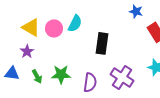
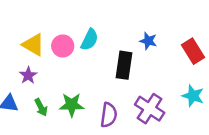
blue star: (136, 11) -> (148, 41), moved

